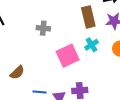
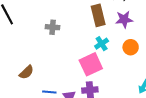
pink square: (68, 56) -> (91, 64), moved

